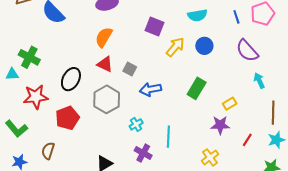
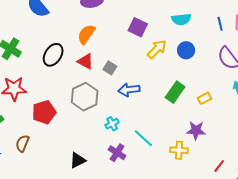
black ellipse: (71, 79) -> (53, 55), moved
yellow rectangle: (230, 104) -> (205, 98), moved
cyan line: (168, 137) -> (143, 138), turned -55
red line: (247, 140) -> (219, 166), moved
yellow cross: (210, 157) -> (179, 150), moved, turned 36

